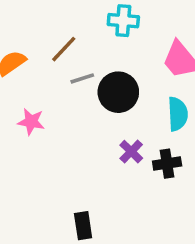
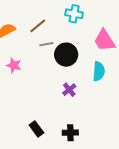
black cross: (167, 164) -> (70, 133), moved
black rectangle: (83, 226) -> (36, 129), turned -35

